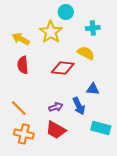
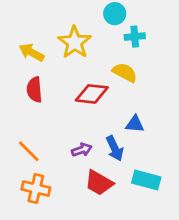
cyan circle: (66, 12) -> (115, 14), moved
red trapezoid: (56, 130) -> (99, 183), moved

